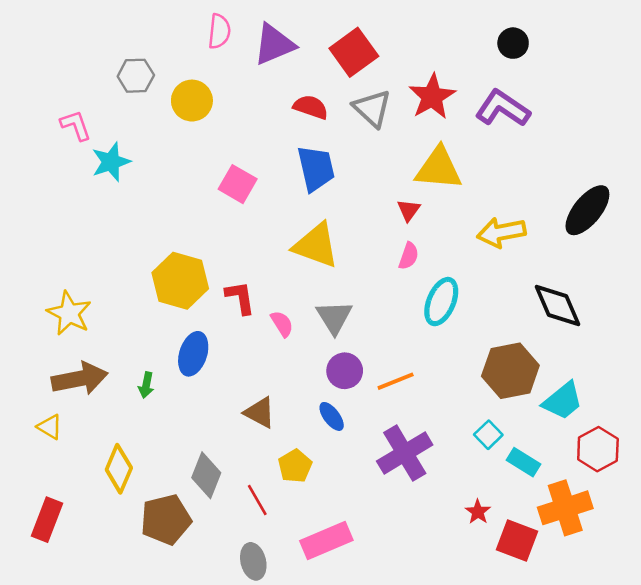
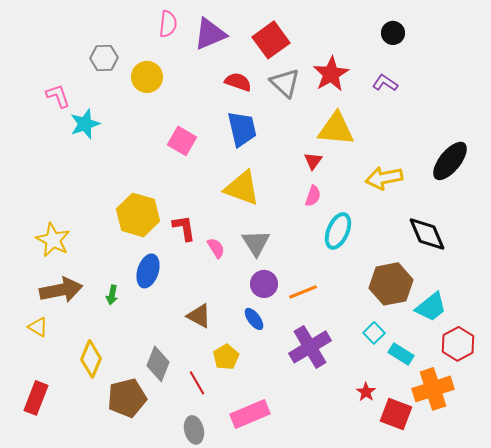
purple L-shape: (503, 108) -> (385, 83), size x0.6

